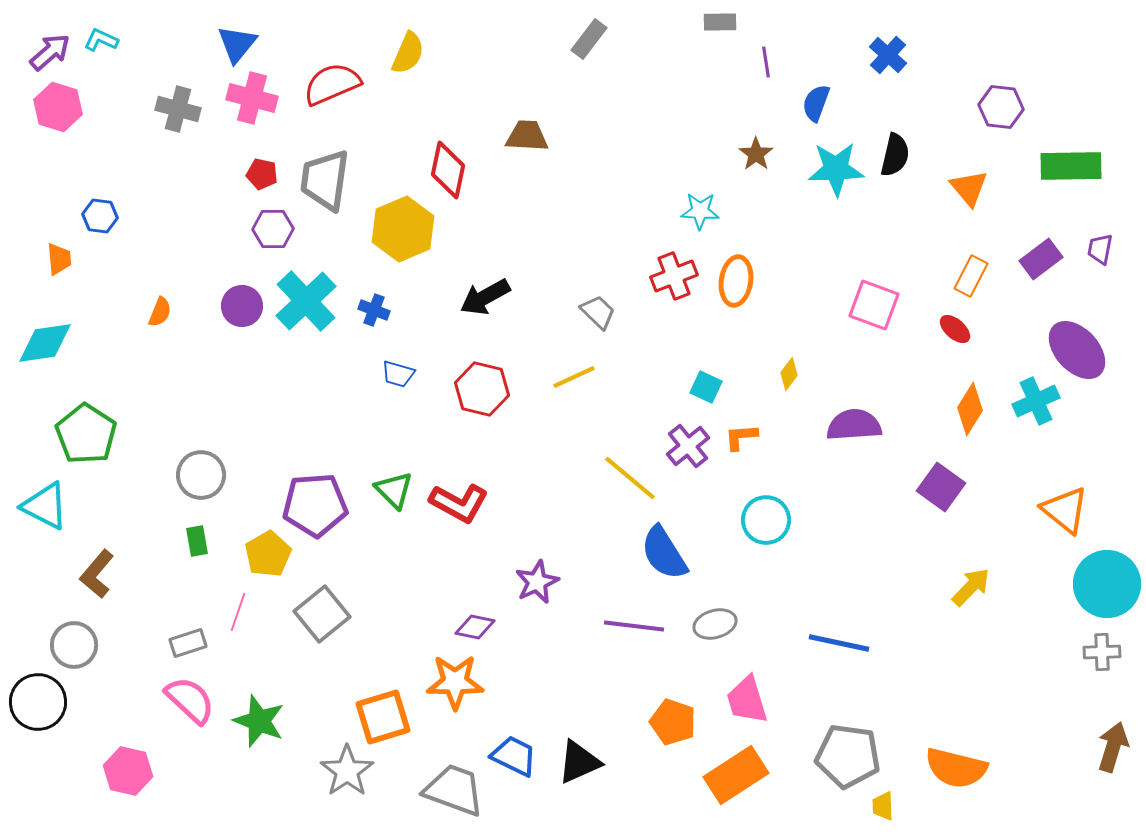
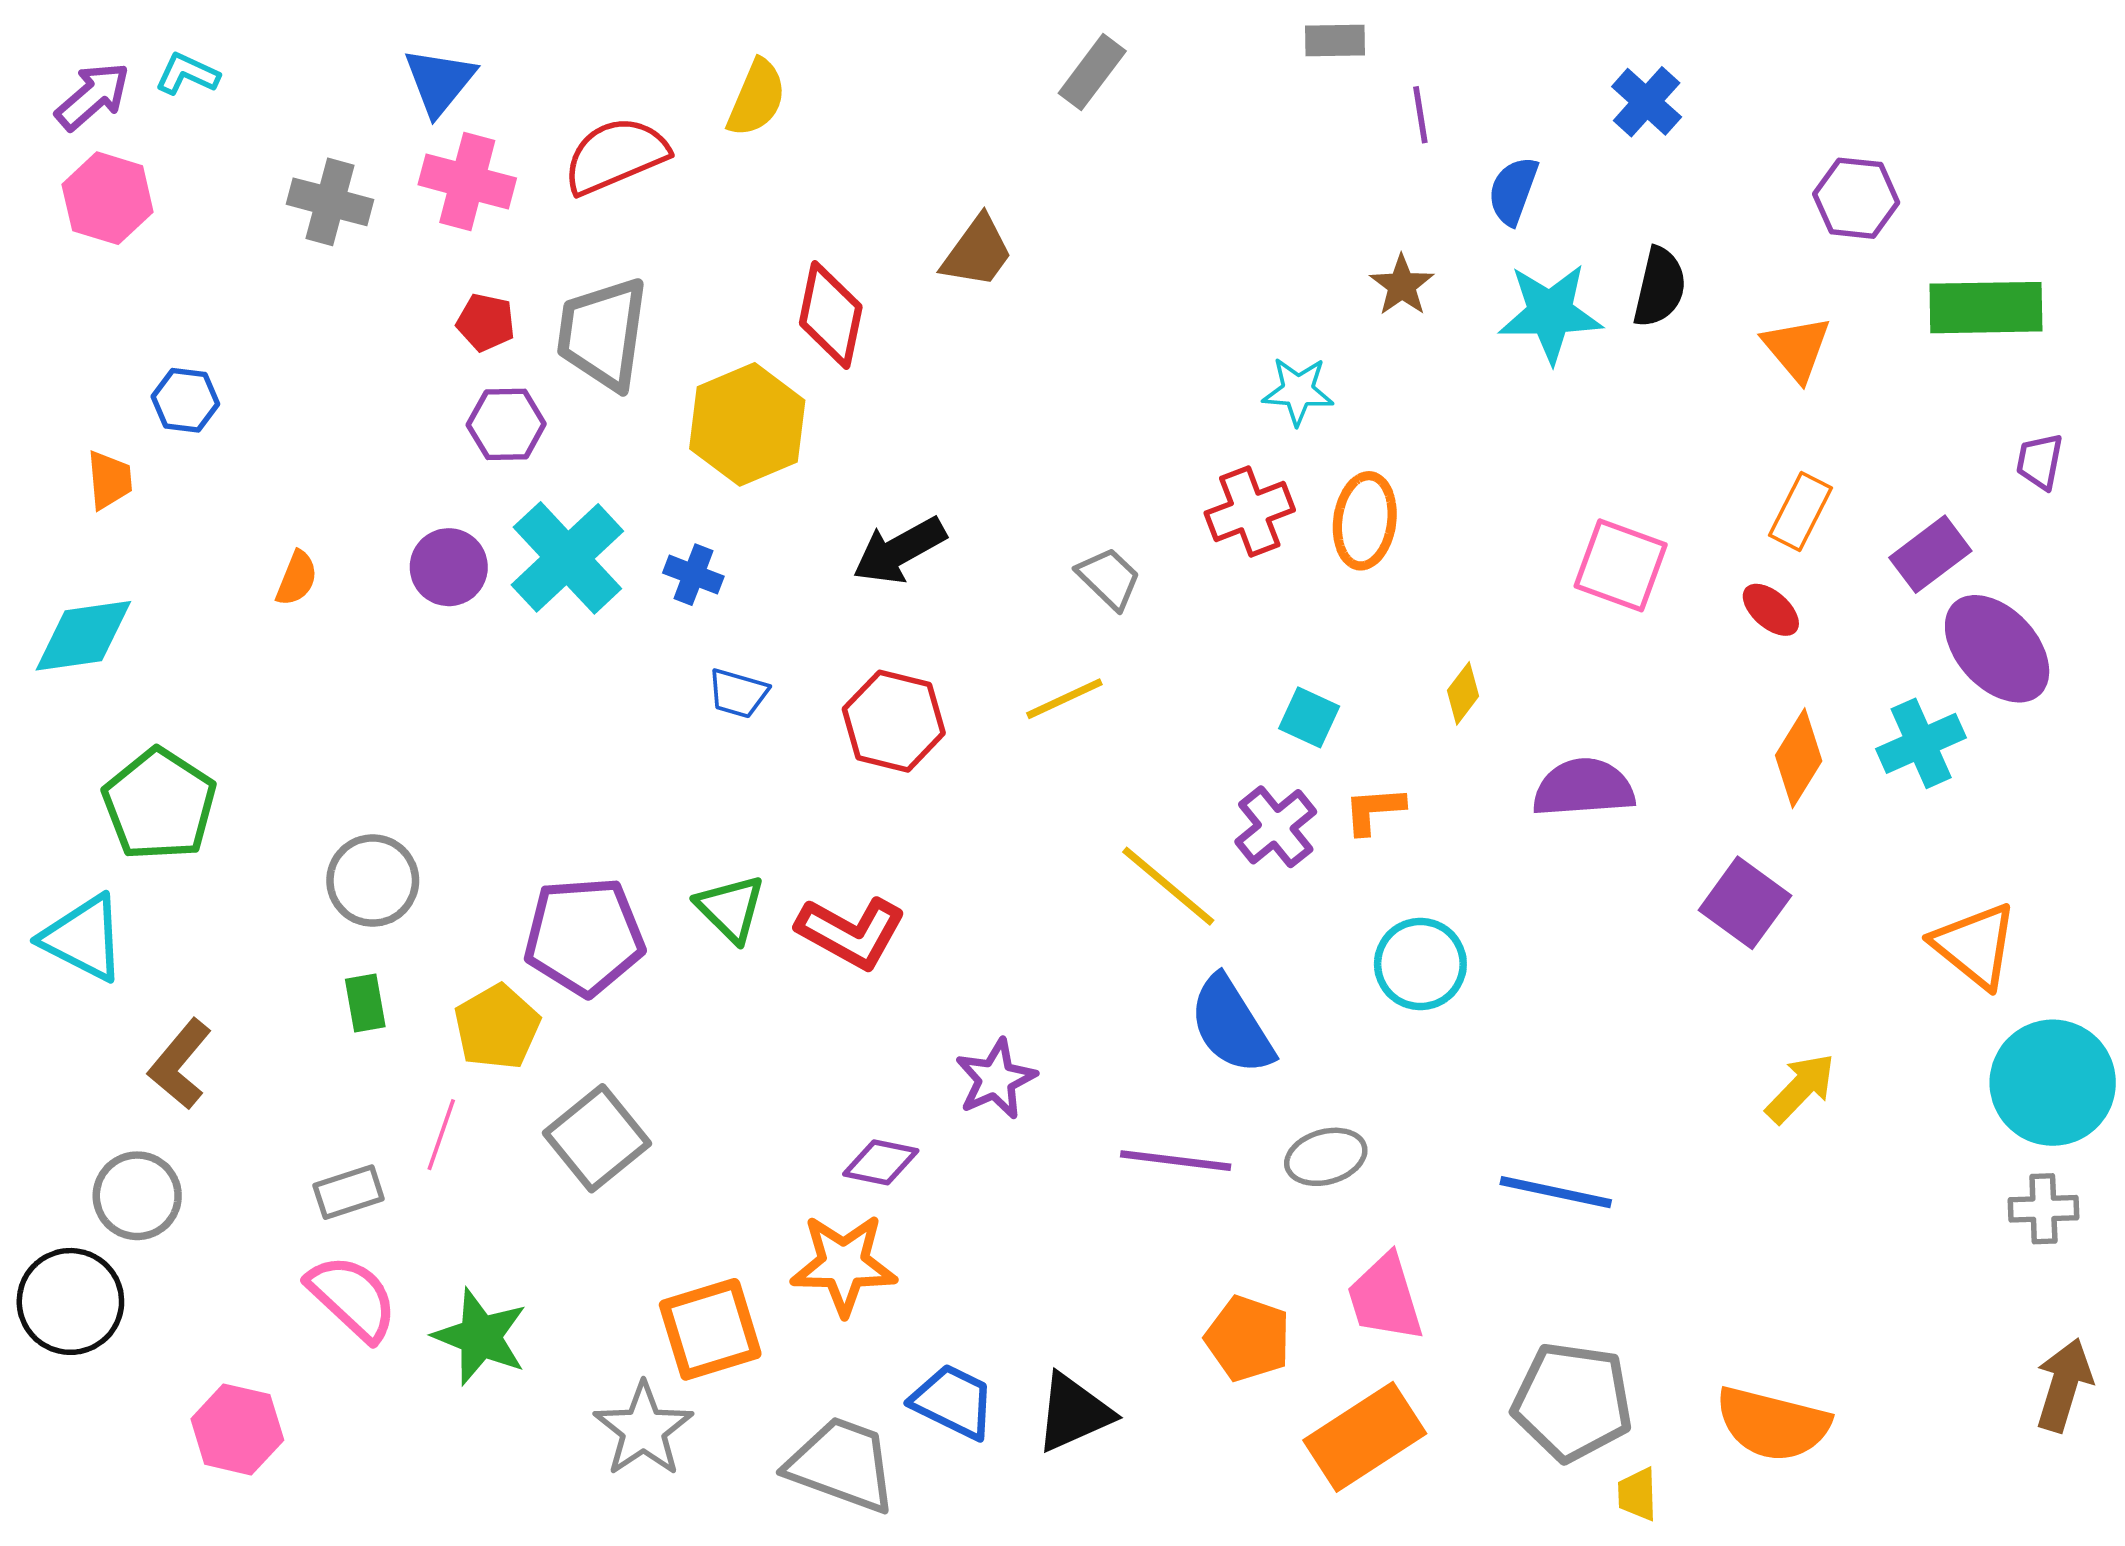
brown trapezoid: (527, 136) -> (977, 252), turned 123
purple rectangle: (1041, 259) -> (1930, 554), moved

